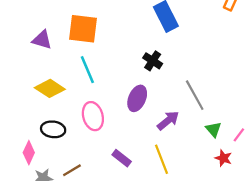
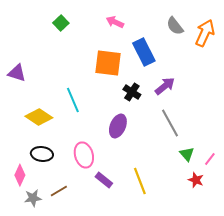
orange square: (83, 29) -> (108, 63), moved
purple triangle: (42, 40) -> (17, 73), moved
pink ellipse: (93, 116) -> (84, 155), moved
purple arrow: (168, 121) -> (165, 86), moved

